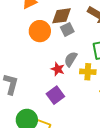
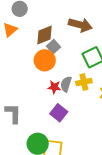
orange circle: (40, 31) -> (45, 60), moved
gray semicircle: (71, 59) -> (66, 84), moved

